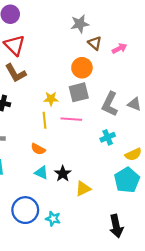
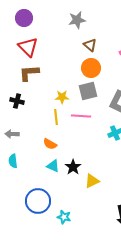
gray star: (80, 24) -> (77, 20), moved
brown triangle: (95, 43) -> (90, 45), moved
brown L-shape: (16, 73) -> (29, 73), turned 115
cyan star: (53, 219) -> (64, 217), moved

